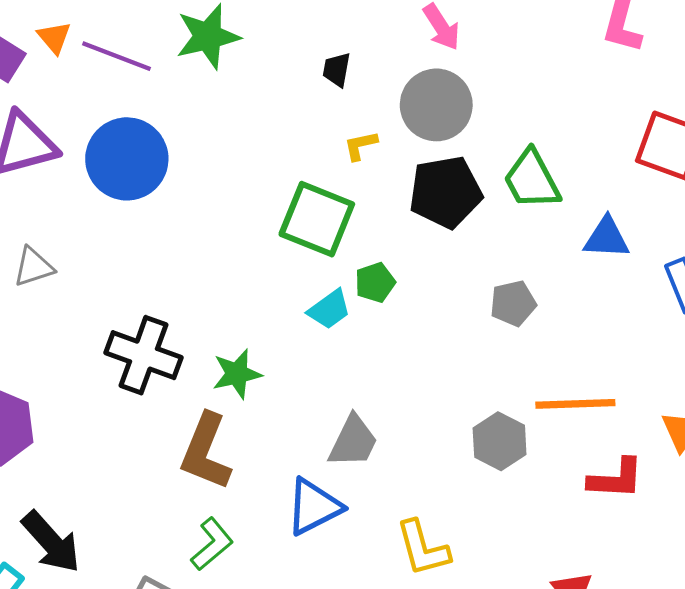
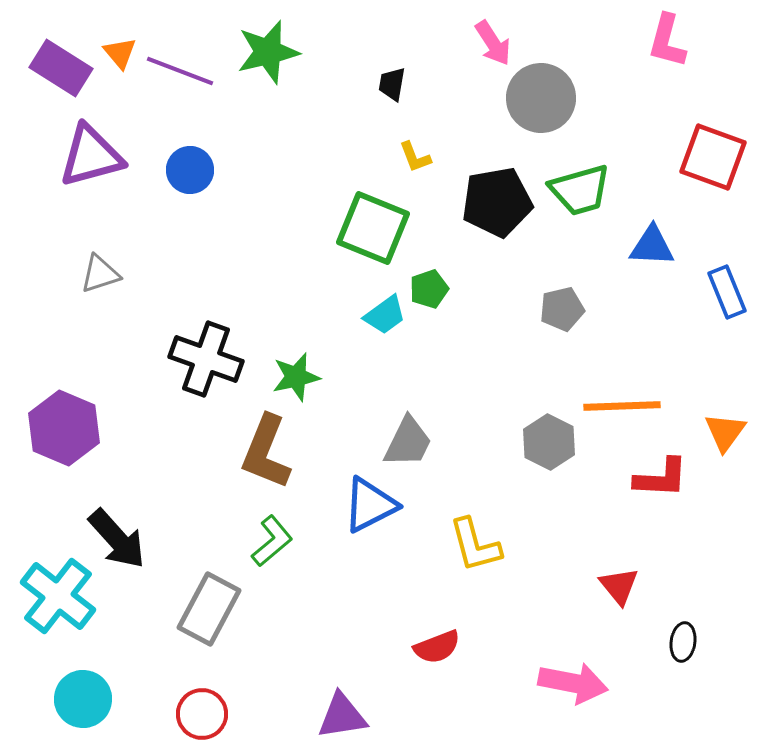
gray circle: (436, 105) -> (541, 98), moved
yellow L-shape: (360, 145) -> (415, 157), turned -99
blue circle: (127, 159) -> (190, 170), size x0.6
green trapezoid: (532, 180) -> (580, 190), turned -78

